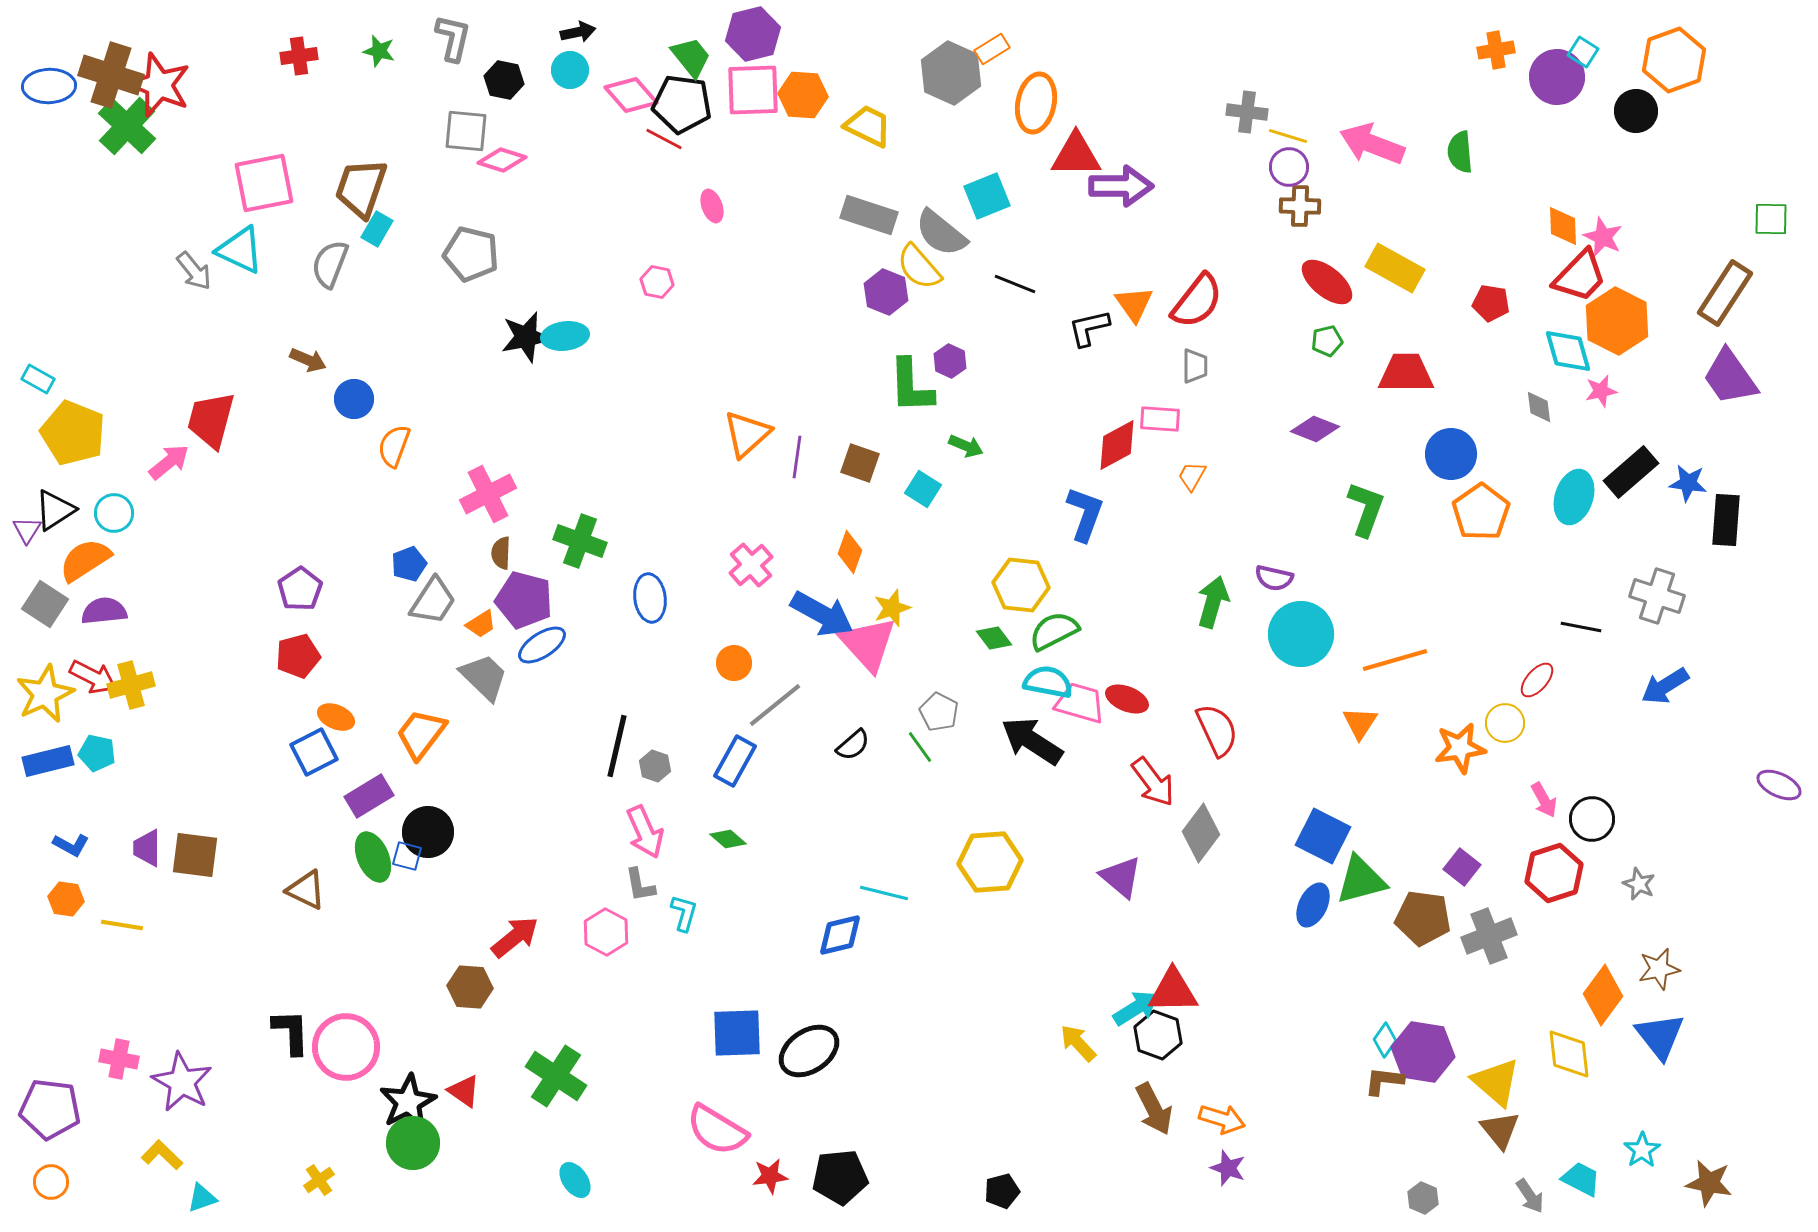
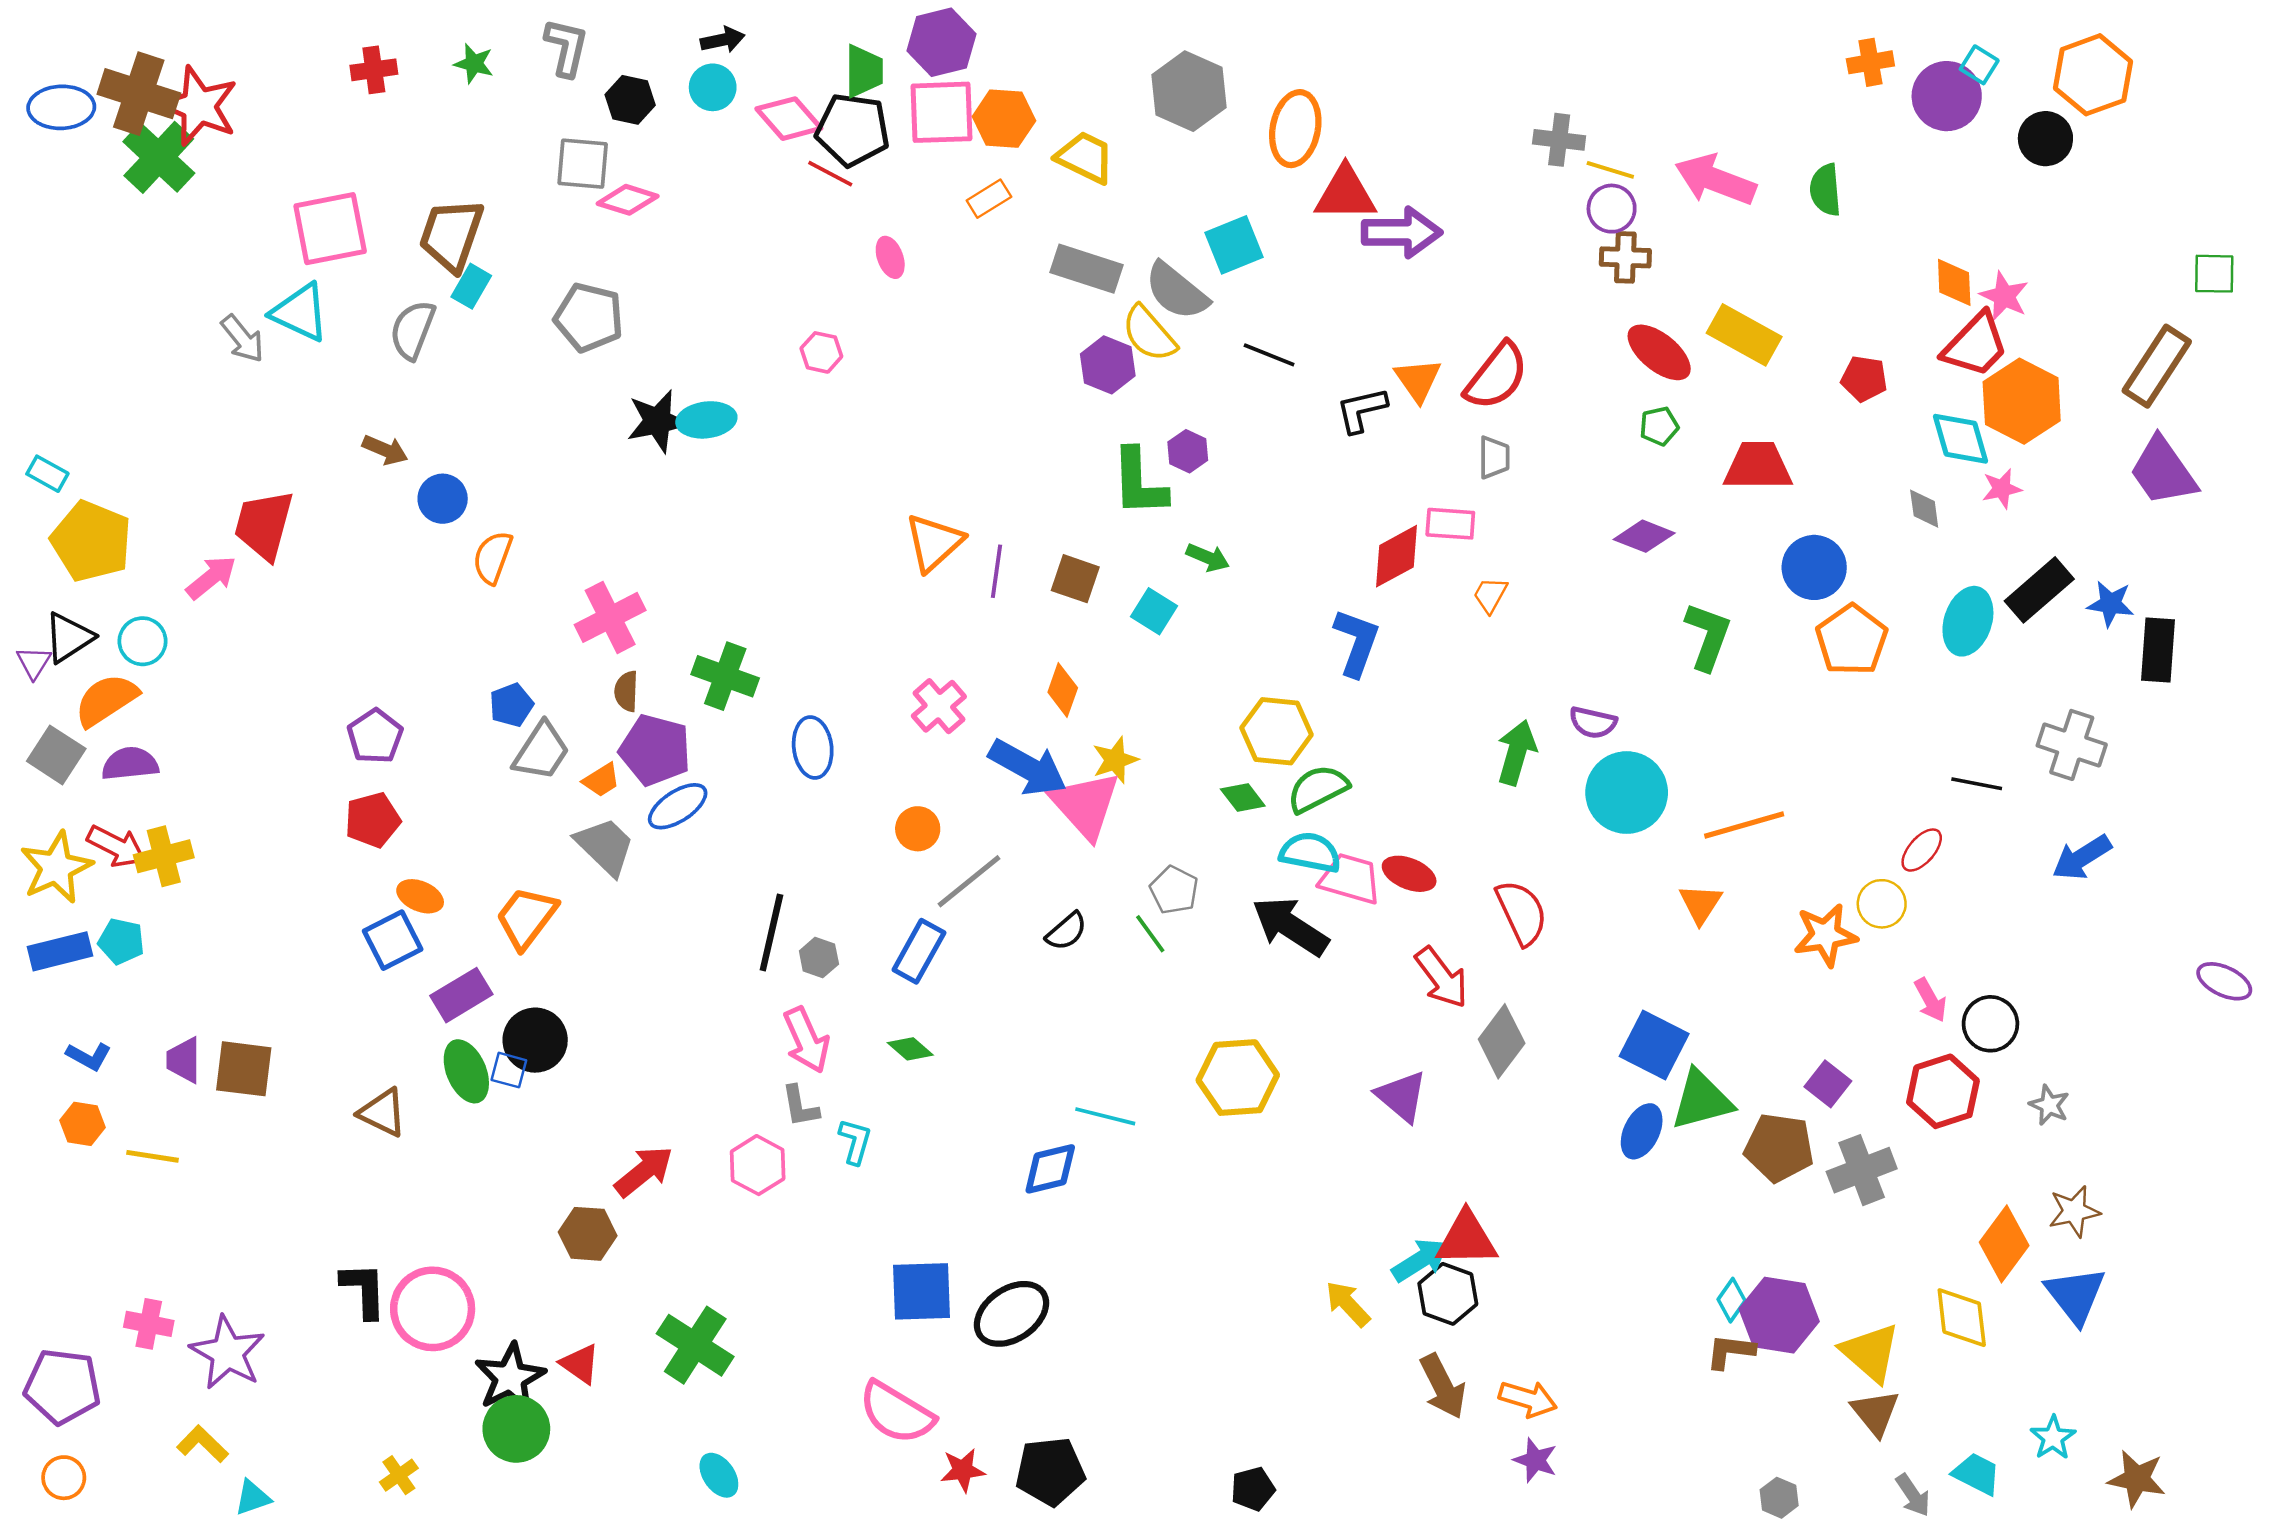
orange rectangle: (992, 49) -> (989, 199), moved
green trapezoid: (691, 57) -> (864, 71), turned 39

